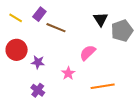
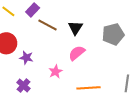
black triangle: (101, 19) -> (75, 28), moved

